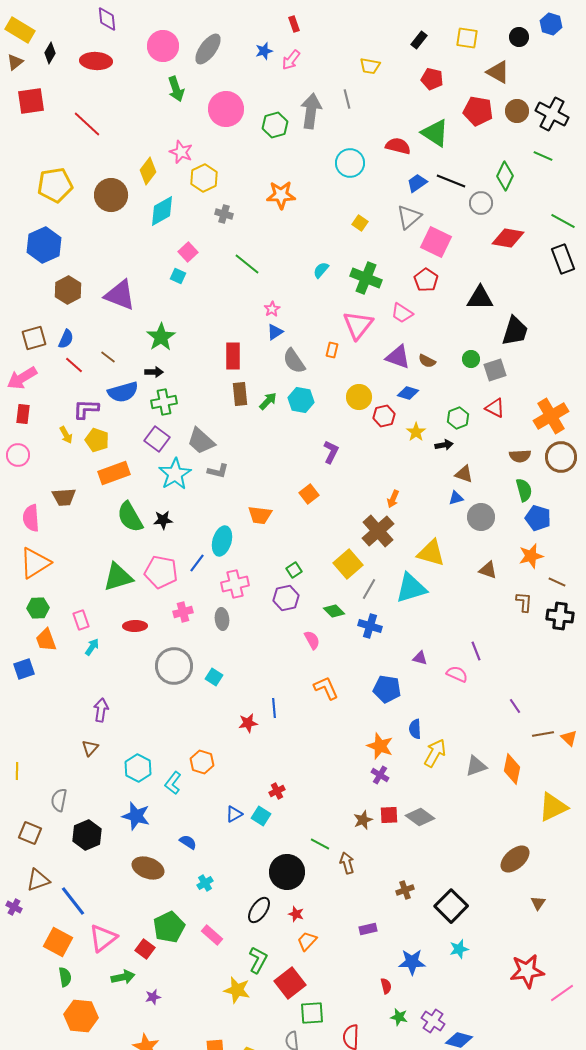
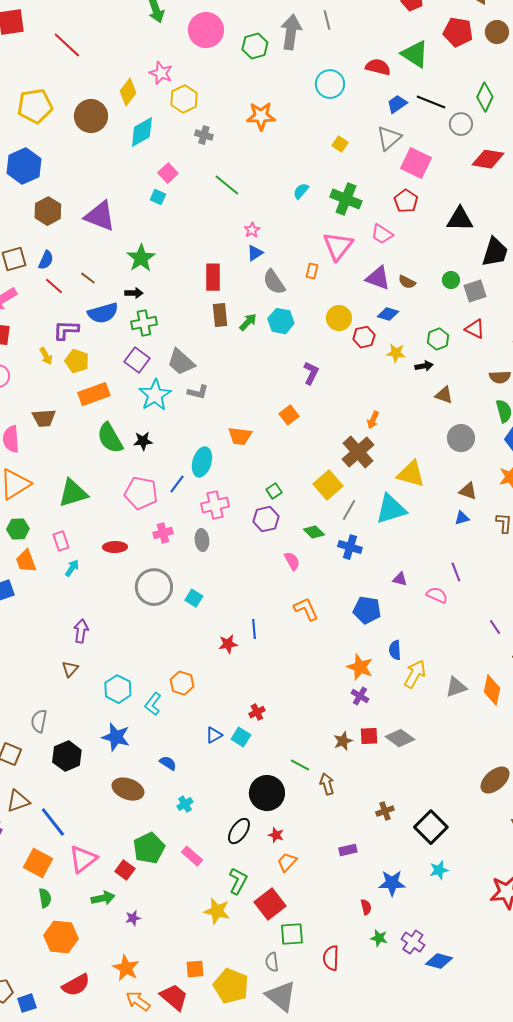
yellow star: (416, 432) -> (396, 353), turned -30
blue triangle: (456, 498) -> (462, 518), moved
green triangle: (118, 577) -> (73, 493), moved

